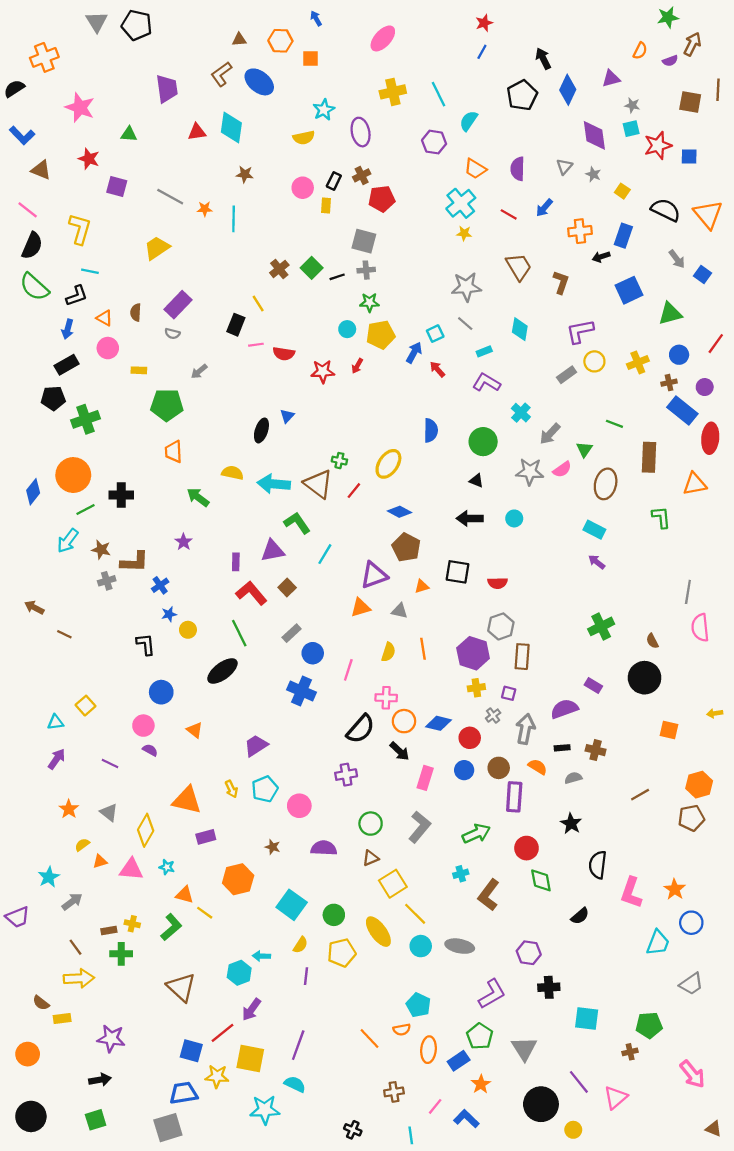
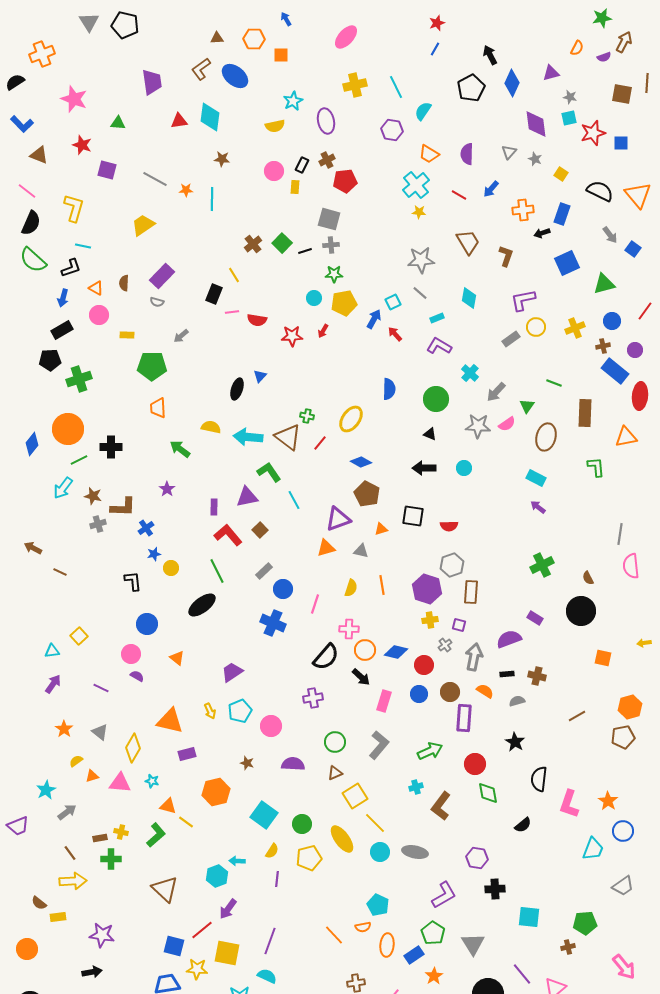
cyan line: (325, 554) -> (294, 500), turned -60

